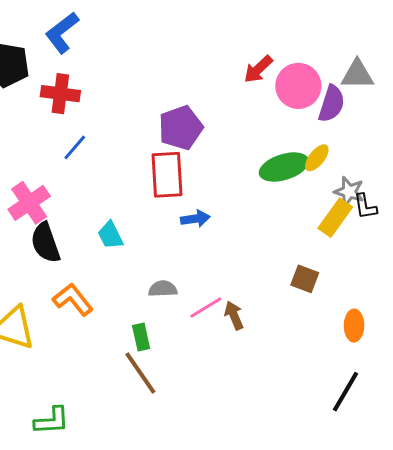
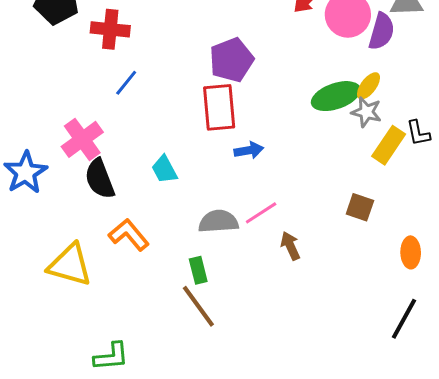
gray star: (349, 192) -> (366, 112), moved
gray semicircle: (163, 289) -> (218, 221), size x1.4
pink line: (206, 308) -> (261, 213), moved

